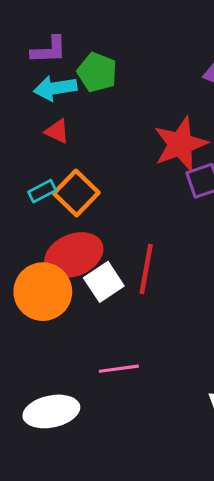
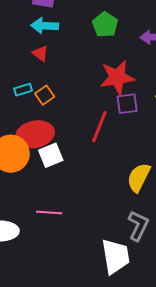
green pentagon: (97, 72) -> (105, 25), moved
orange square: (76, 193) -> (45, 95), size x0.7
red line: (146, 269) -> (99, 127), moved

